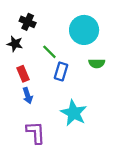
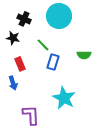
cyan circle: (84, 30) -> (59, 16), moved
blue arrow: (28, 96) -> (13, 83), moved

